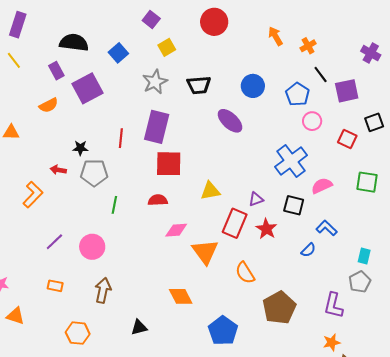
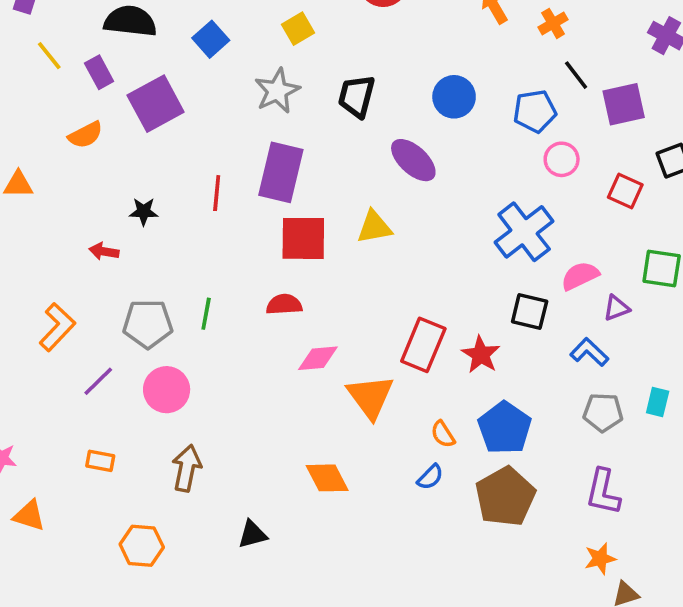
yellow line: (14, 60) -> (49, 56), moved
black trapezoid: (199, 85) -> (356, 96), turned 110
blue pentagon: (297, 94) -> (535, 111), turned 30
gray pentagon: (94, 173) -> (148, 324), moved
yellow triangle: (210, 191) -> (374, 227), moved
orange L-shape: (33, 195) -> (57, 327), moved
purple triangle: (256, 199) -> (616, 308), moved
blue semicircle: (308, 250) -> (430, 477), moved
orange semicircle: (245, 273) -> (443, 434), size x0.7
gray pentagon: (360, 282) -> (603, 412), moved, turned 30
blue pentagon: (223, 331) -> (505, 428), moved

